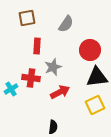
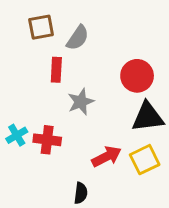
gray semicircle: (66, 24) -> (78, 38), moved
red cross: (31, 78) -> (47, 140), moved
red arrow: (60, 92) -> (107, 157), moved

